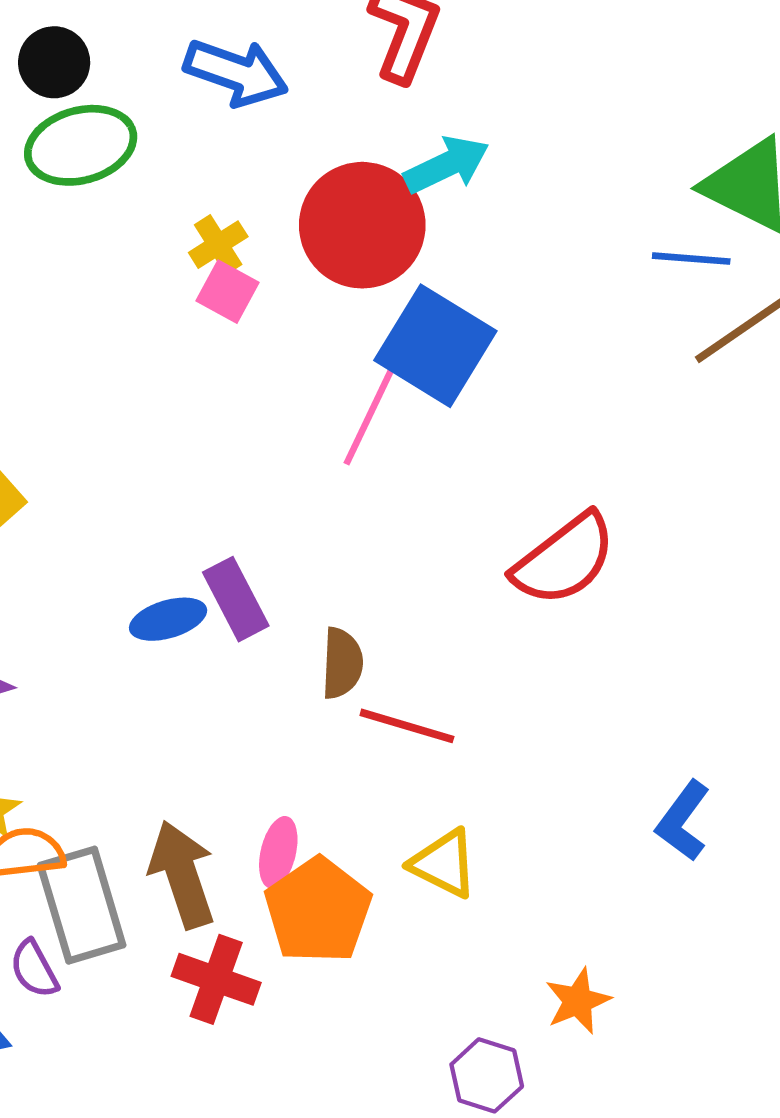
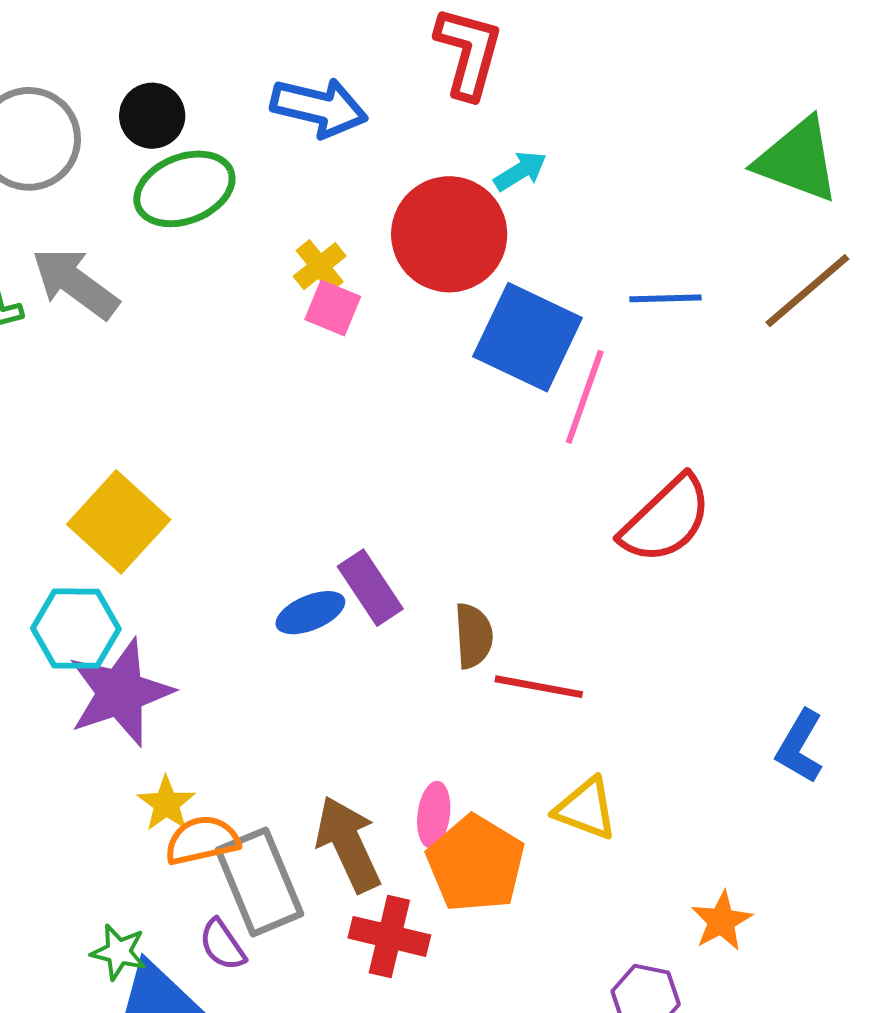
cyan arrow: (447, 165) -> (520, 171), size x0.7
blue line: (691, 259) -> (665, 298), moved
pink line: (369, 416) -> (585, 397), moved

